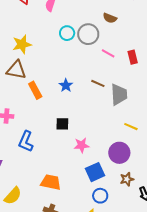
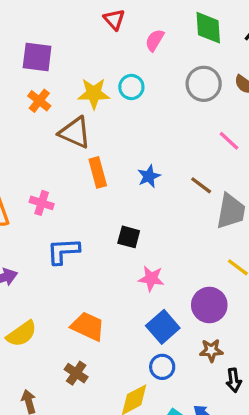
cyan circle: (67, 33) -> (131, 87), moved
gray circle: (88, 34) -> (204, 84), moved
blue L-shape: (26, 141) -> (63, 251), turned 50
blue square: (95, 172) -> (163, 327), turned -30

